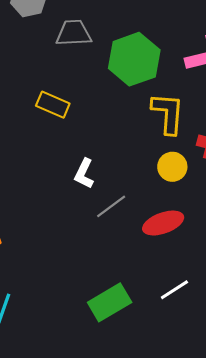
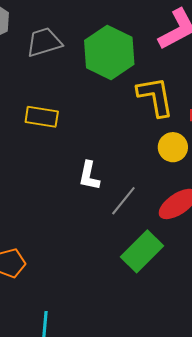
green rectangle: (110, 302) -> (142, 251), moved

